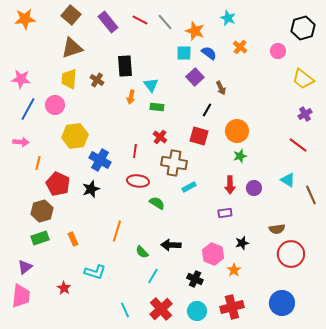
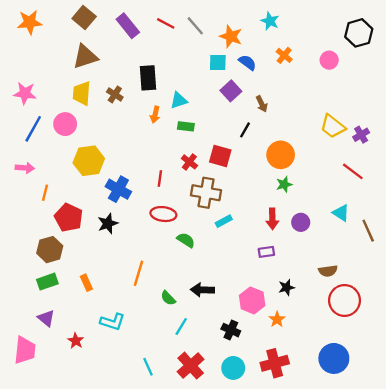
yellow trapezoid: (303, 79) -> (333, 126), moved
cyan triangle: (151, 85) -> (179, 100), turned 49
red square: (199, 136) -> (220, 156), moved
purple triangle: (25, 267) -> (46, 318), moved, turned -42

